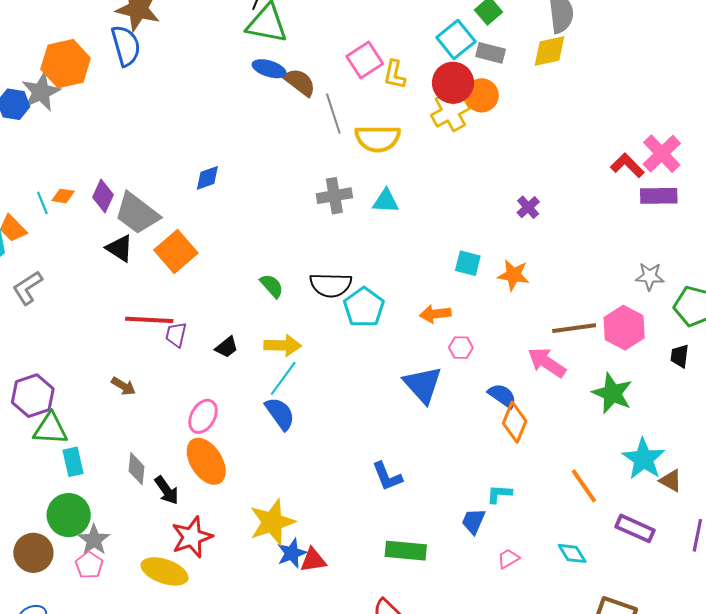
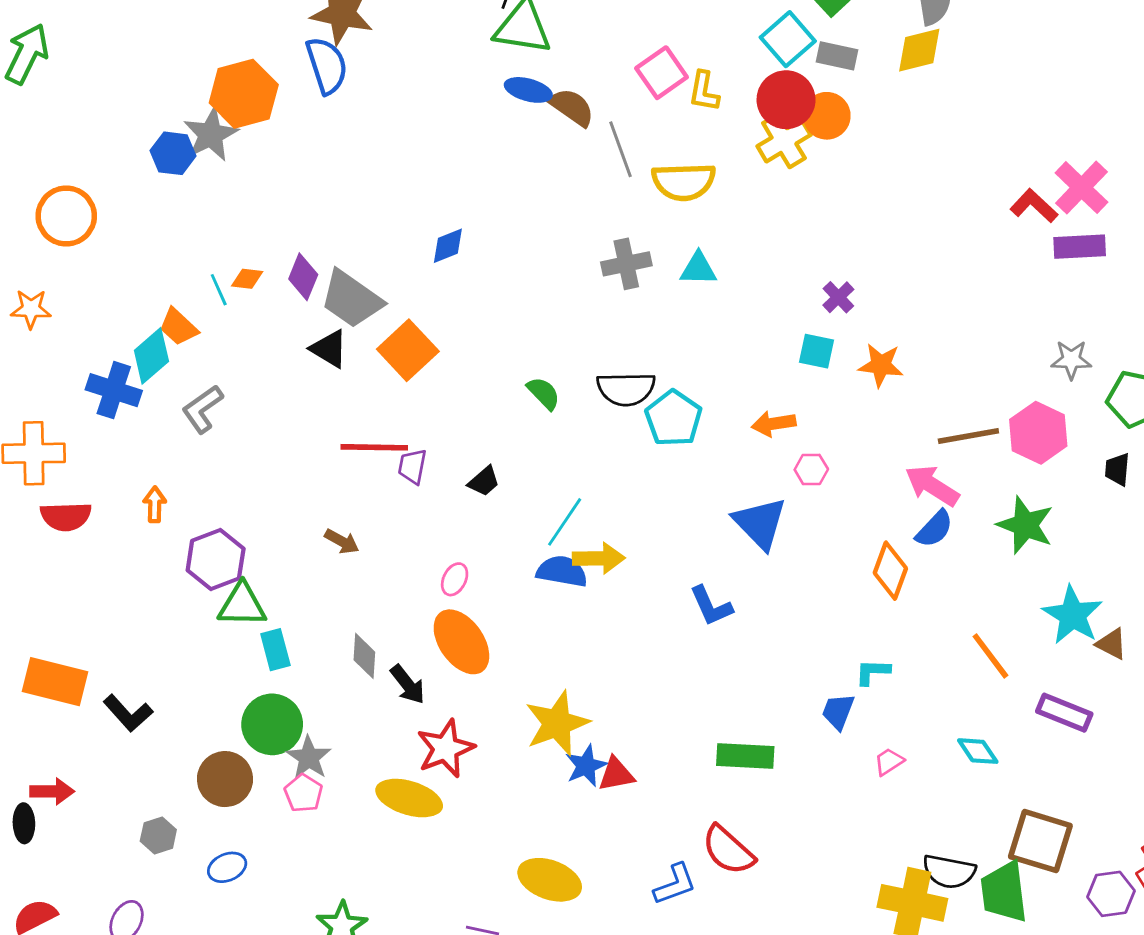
purple cross: (528, 207) -> (838, 297), moved
yellow arrow: (283, 345) -> (599, 558), moved
blue semicircle: (502, 396) -> (934, 529), moved, turned 100
blue semicircle: (280, 414) -> (562, 571), turned -42
pink ellipse: (203, 416) -> (455, 579), size x0.7
blue L-shape: (387, 476) -> (711, 606), moved

